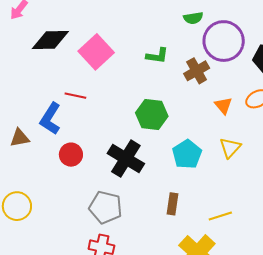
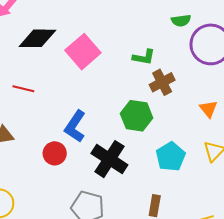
brown cross: (197, 71) -> (162, 82), moved
red line: (75, 96) -> (23, 89), moved
blue L-shape: (50, 119) -> (75, 126), moved

